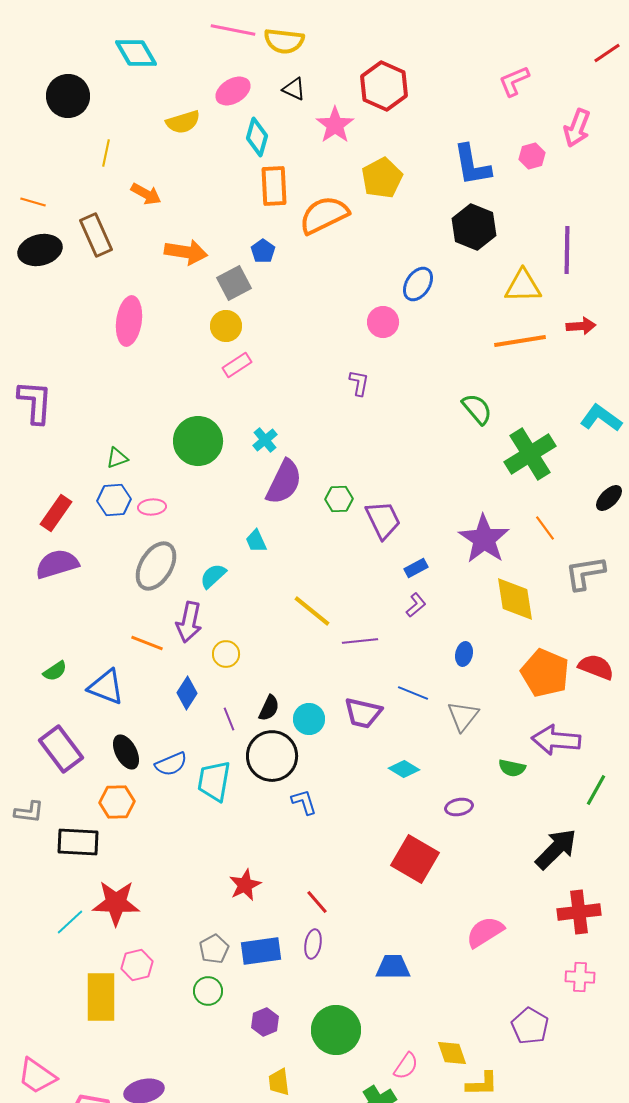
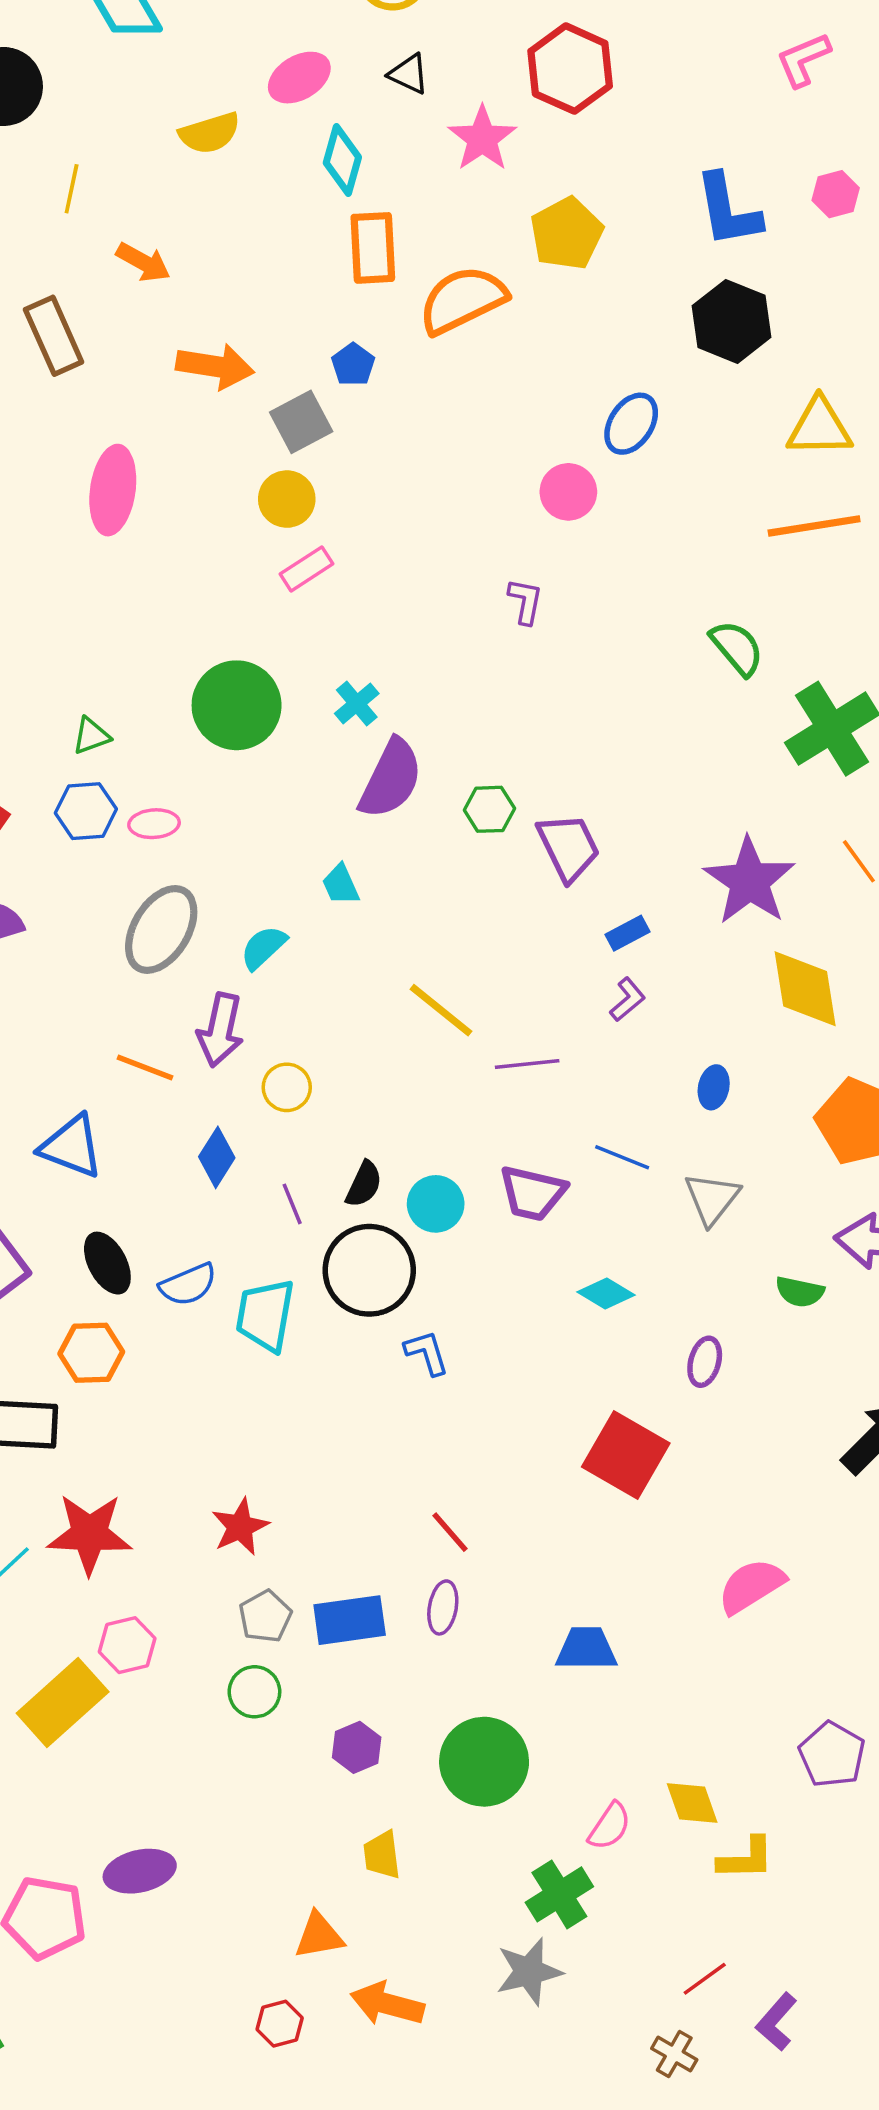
purple ellipse: (459, 807) -> (705, 1362), turned -64
red star: (245, 885) -> (240, 1527), moved
yellow rectangle: (101, 997) -> (63, 1703), turned 48

